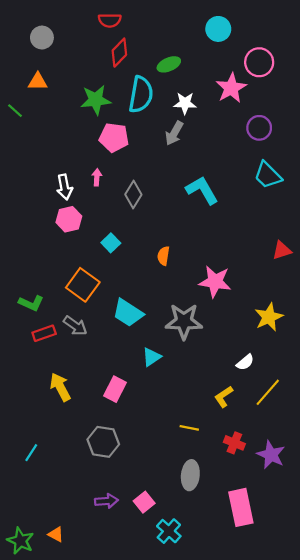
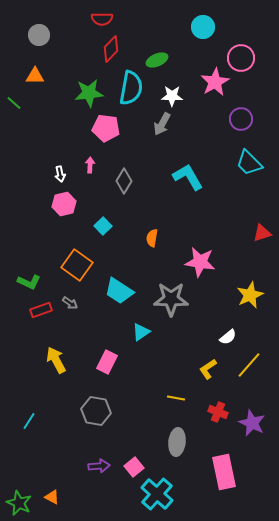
white arrow: (65, 187) -> (60, 174), size x0.7
gray arrow: (75, 326) -> (70, 303), size x0.7
cyan cross: (169, 531) -> (157, 494), size x1.4

